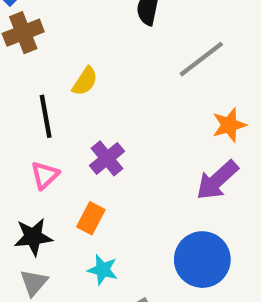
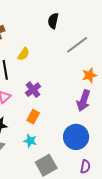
purple arrow: (217, 180) -> (84, 101), turned -30
orange rectangle: (91, 218) -> (33, 117), moved

